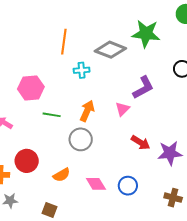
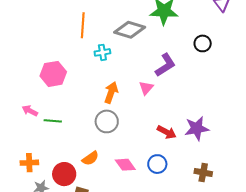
green line: (52, 115) -> (53, 121), moved
red arrow: (141, 143) -> (167, 132), moved
red circle: (27, 161) -> (64, 174), moved

